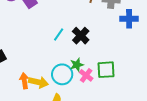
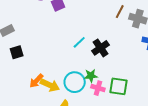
pink cross: (86, 75) -> (98, 88), turned -32
orange arrow: (24, 81) -> (36, 81), turned -140

